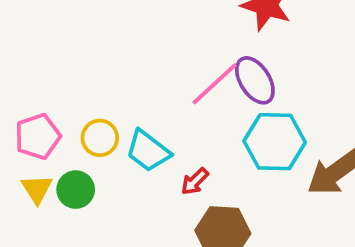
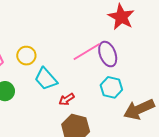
yellow circle: (100, 138) -> (26, 56), moved
cyan hexagon: (275, 142) -> (111, 87), size x0.7

